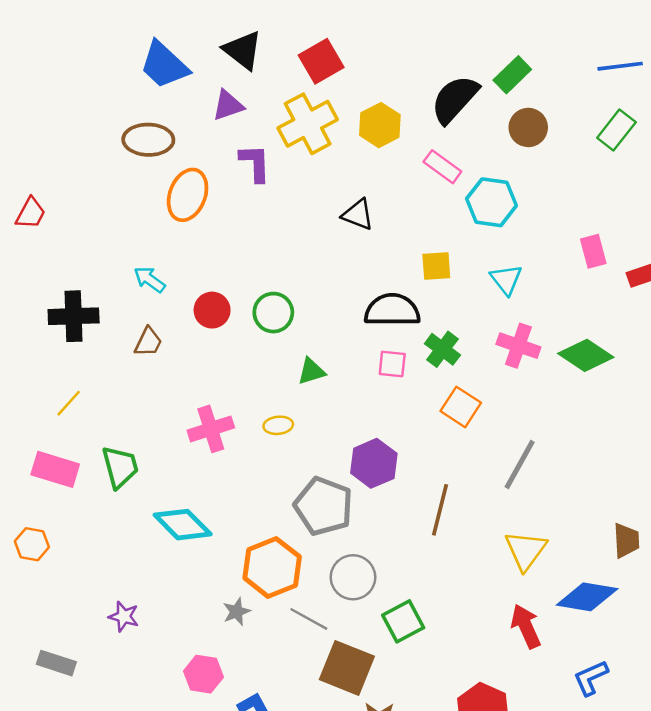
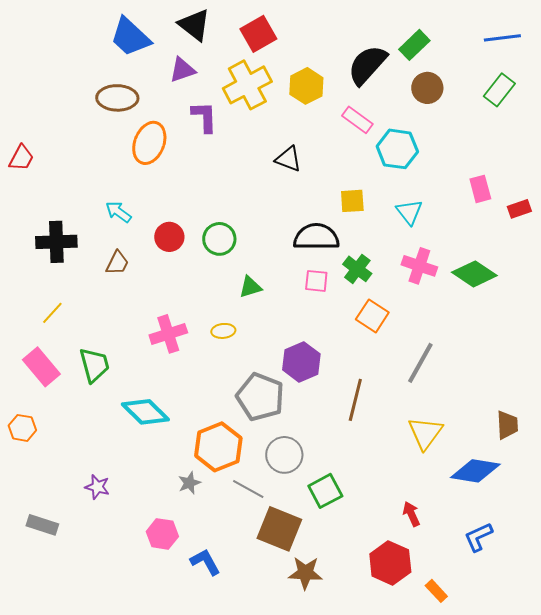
pink rectangle: (55, 469) -> (41, 367), turned 33
red arrow: (526, 626) -> (411, 514), moved, size x0.7

